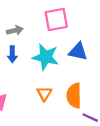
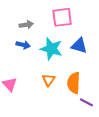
blue arrow: (12, 54) -> (23, 45), turned -80

